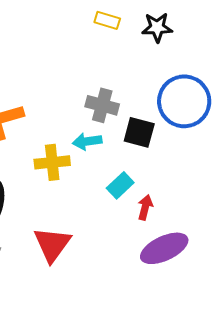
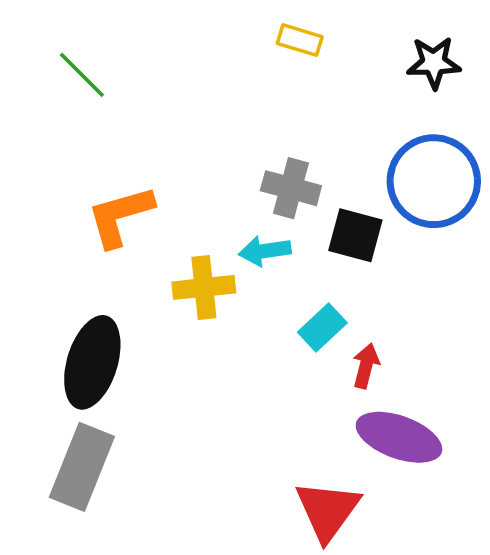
black star: (157, 27) -> (434, 63), moved
red triangle: (52, 244) -> (328, 510), moved
purple ellipse: (164, 248) -> (399, 437), turned 45

